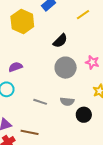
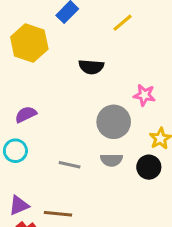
black semicircle: (60, 41) -> (91, 67), turned 56
gray circle: (66, 68) -> (114, 122), moved
black circle: (84, 115) -> (149, 167), moved

